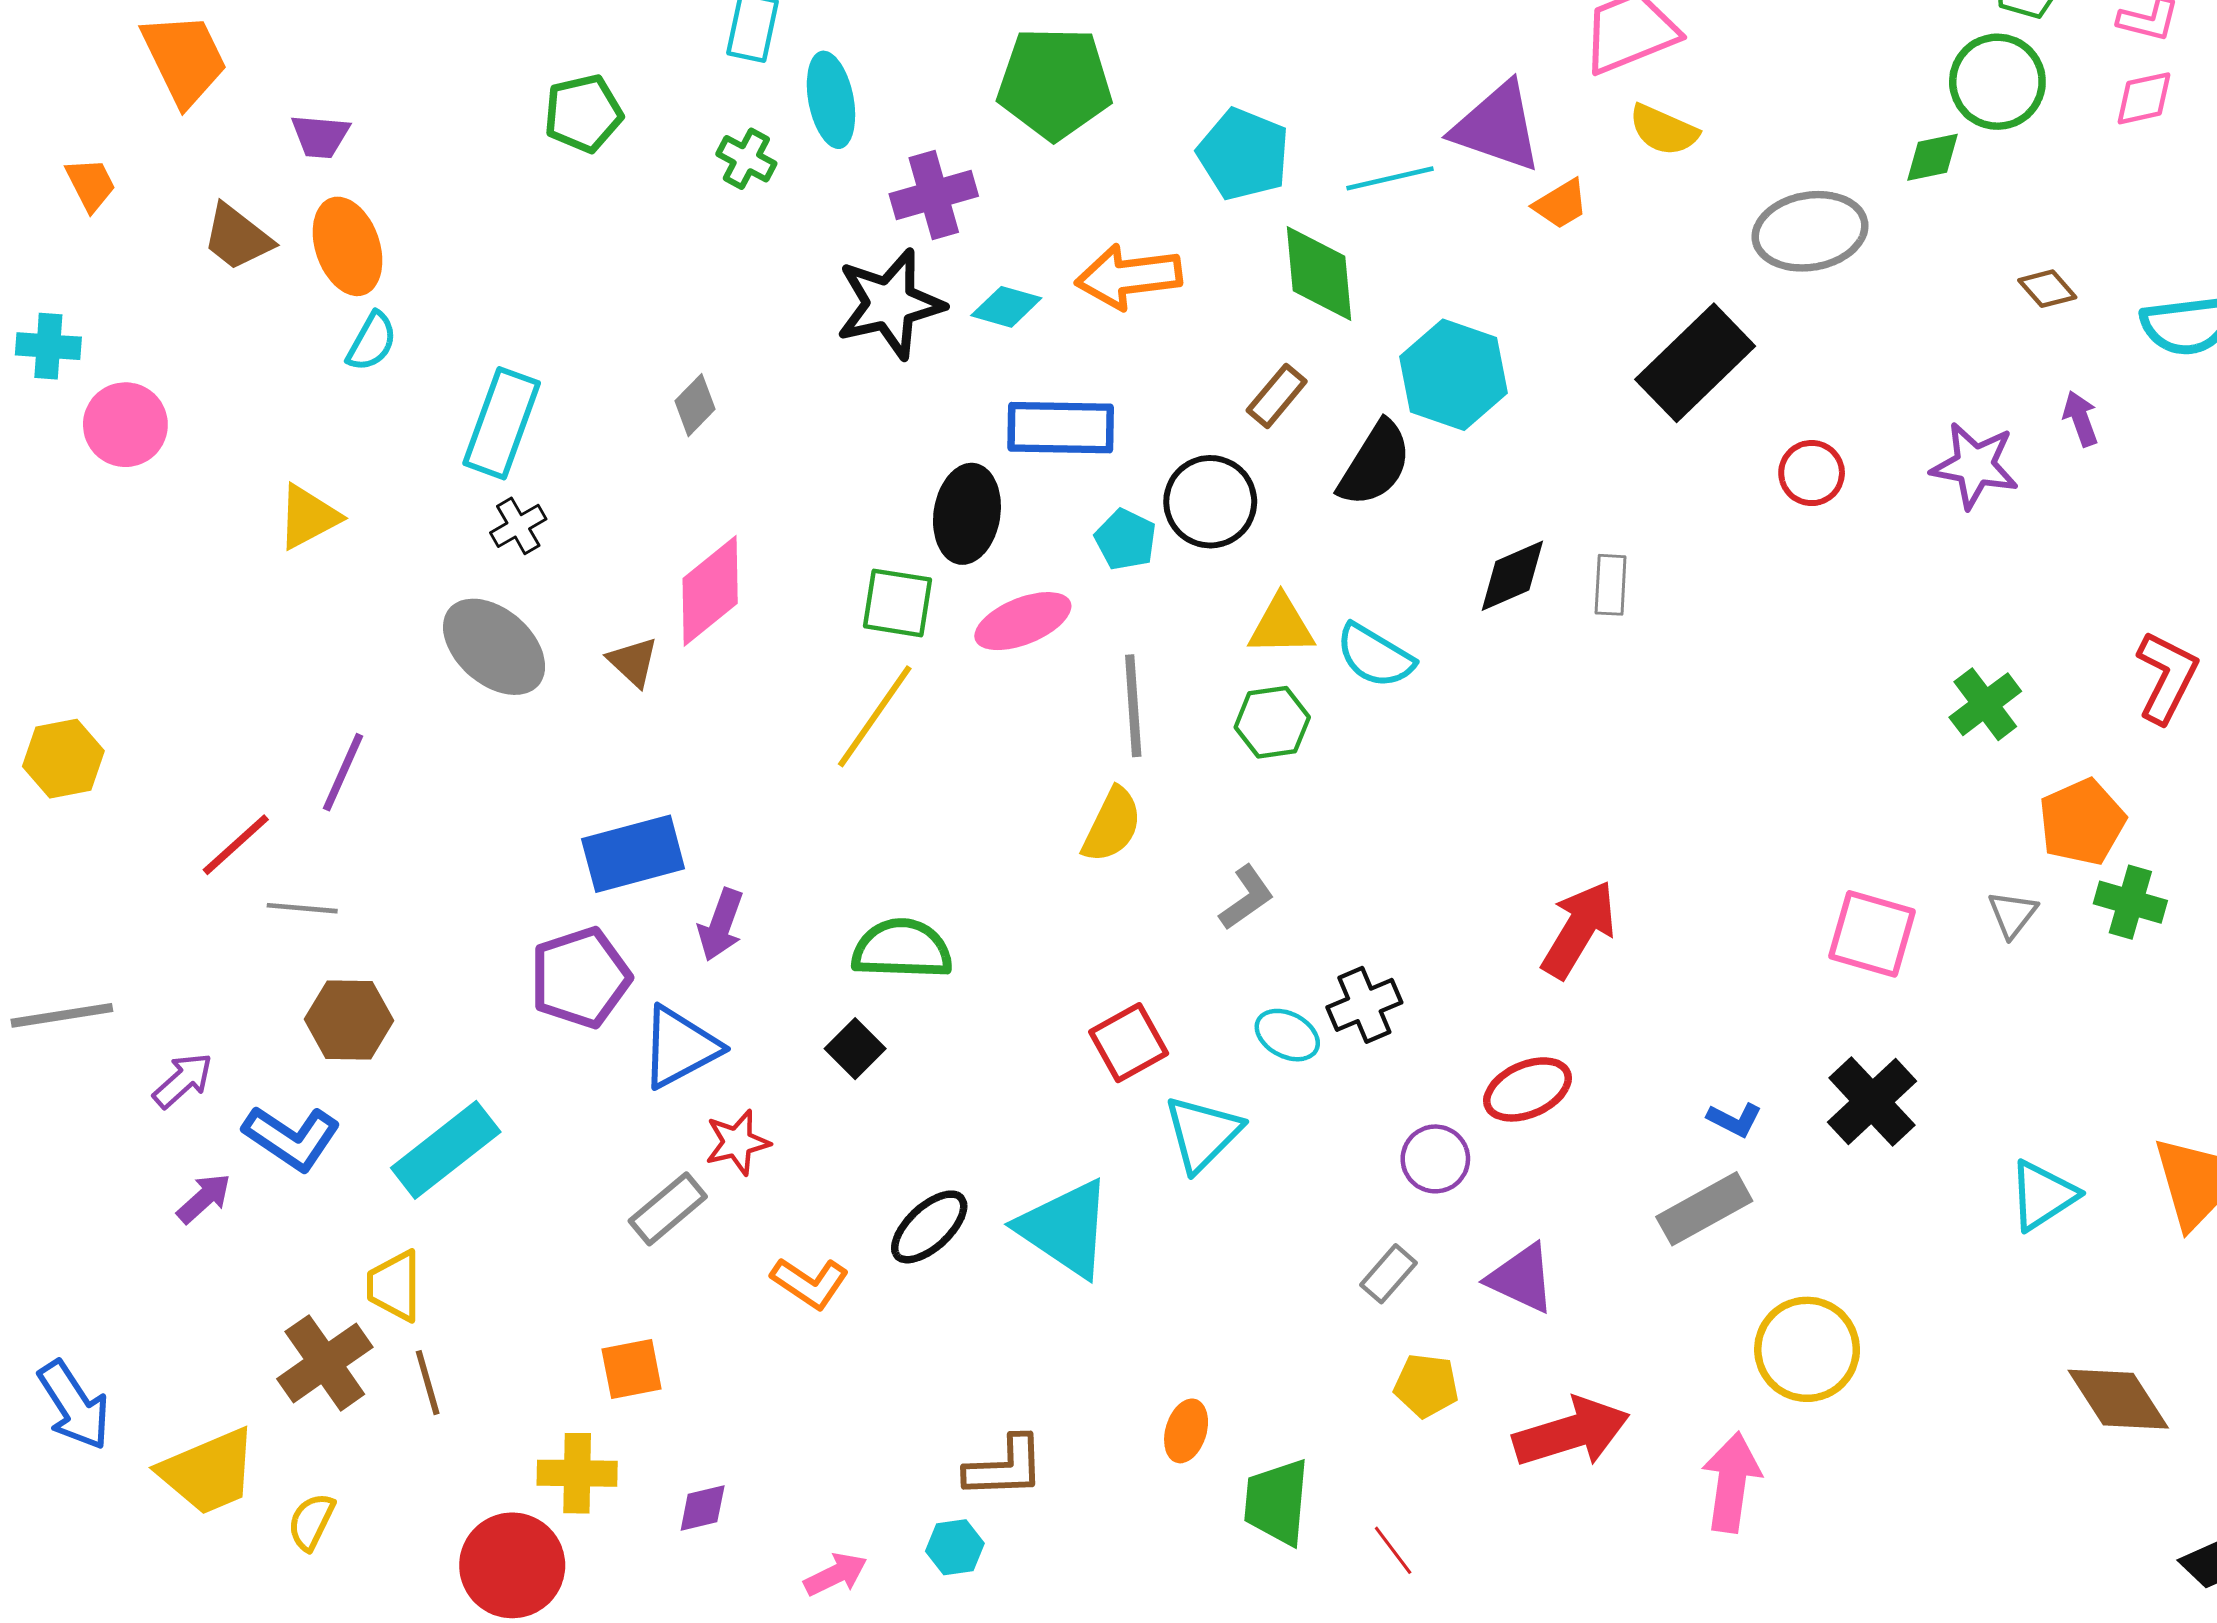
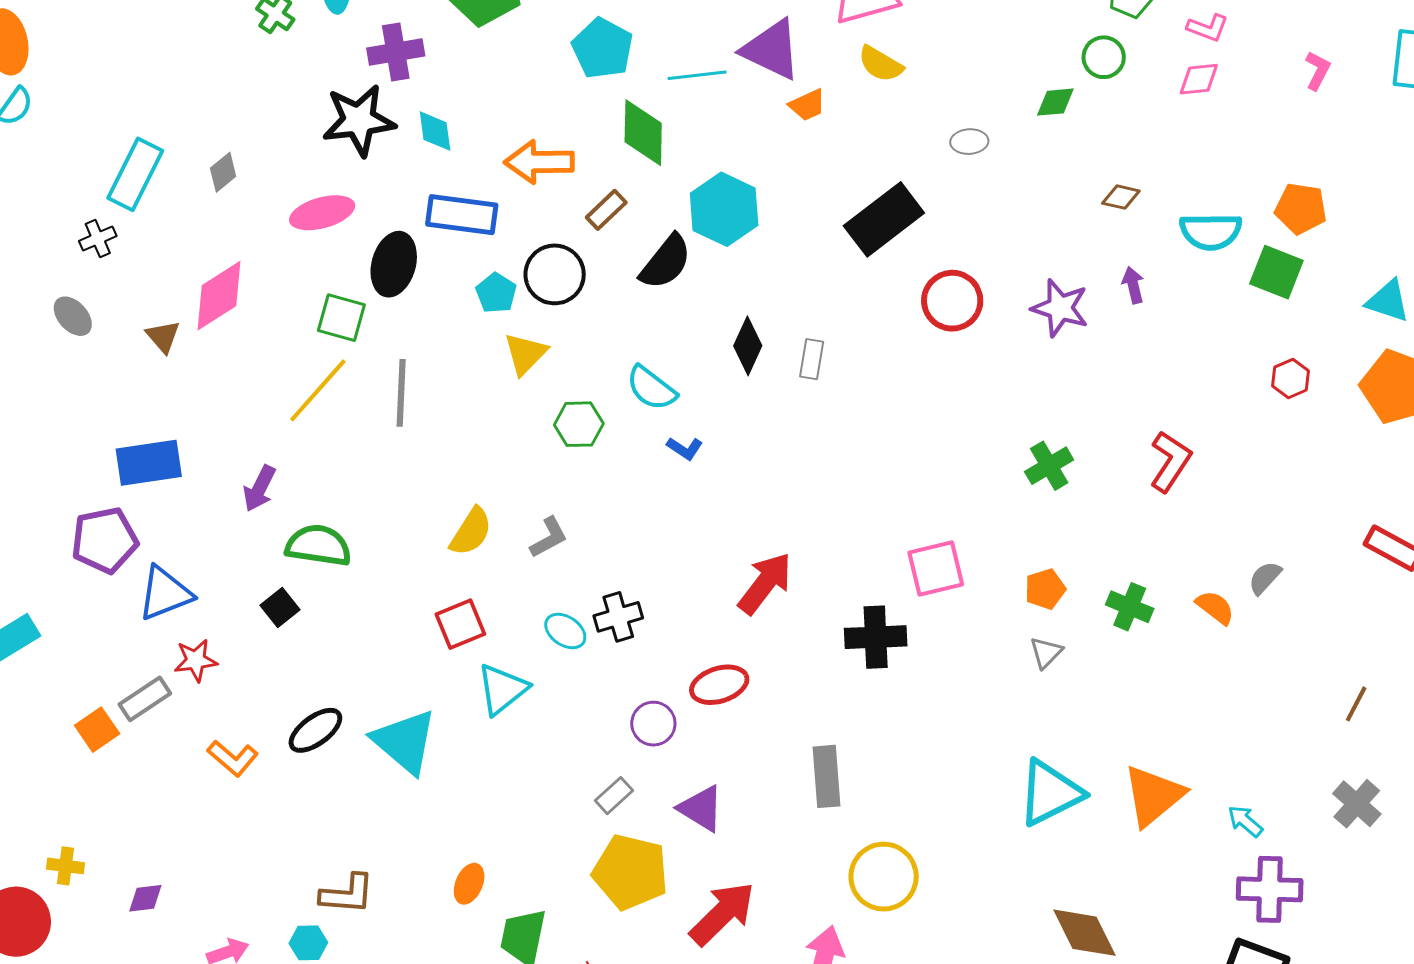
green circle: (1997, 82) -> (1104, 57), size x0.7
gray ellipse: (1810, 231) -> (969, 142), size x0.5
orange arrow: (1129, 277) -> (539, 162), moved
brown diamond: (2047, 289) -> (1121, 197), turned -42
cyan diamond: (1006, 307) -> (435, 131), turned 60
cyan rectangle: (502, 423) -> (135, 174), moved
red circle: (1812, 473) -> (952, 301), size x1.4
black diamond: (1512, 576) -> (748, 346), turned -48
pink ellipse: (1023, 621) -> (322, 213), moved
yellow triangle: (1281, 626) -> (525, 354), moved, turned -51
gray ellipse: (494, 647) -> (73, 316), size x0.6
gray line: (1133, 706) -> (401, 393), moved
orange pentagon: (2082, 822) -> (1045, 589), moved, size x0.7
yellow semicircle: (1112, 825) -> (471, 532), moved
gray triangle: (2013, 914) -> (1046, 653), moved
purple arrow: (721, 925) -> (259, 488), moved
pink square: (1872, 934) -> (936, 569), moved, turned -36
black cross: (1872, 1102) -> (876, 637), moved, turned 34
blue L-shape: (1735, 1120) -> (685, 448), moved
cyan triangle: (2043, 1195) -> (1050, 793), size x1.4
gray rectangle: (1704, 1209) -> (827, 776), turned -72
orange square: (632, 1369) -> (97, 730), moved, turned -30
yellow pentagon: (1426, 1386) -> (630, 872), size x1.8
red arrow: (1571, 1432) -> (722, 914), turned -34
yellow cross: (577, 1473) -> (65, 866), size x0.7

